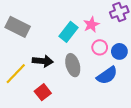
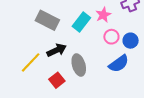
gray rectangle: (18, 27) -> (47, 20), moved
black arrow: (43, 61) -> (57, 50), turned -30
gray ellipse: (73, 65) -> (79, 65), moved

